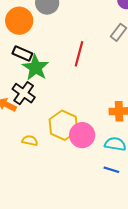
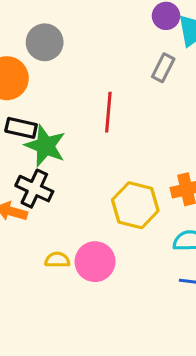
yellow hexagon: (63, 125) -> (135, 205), moved
pink circle: (82, 135) -> (95, 262), moved

